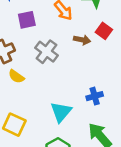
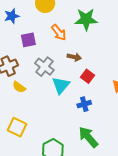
red square: (104, 31) -> (87, 76), moved
cyan triangle: (61, 112) -> (61, 85), moved

